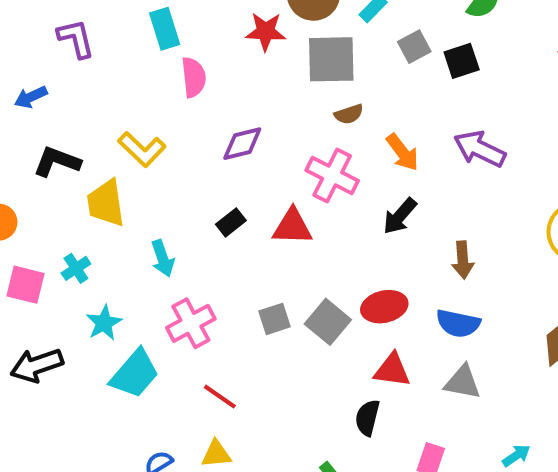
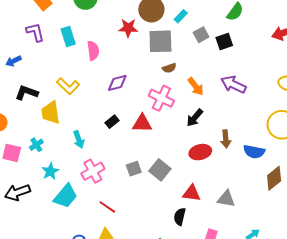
cyan rectangle: (165, 29) -> (68, 36), moved
red ellipse: (384, 307) -> (200, 152), moved
blue semicircle: (458, 323) -> (254, 152), moved

